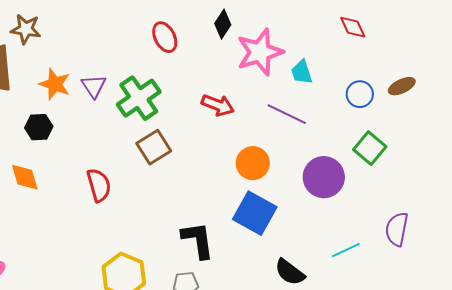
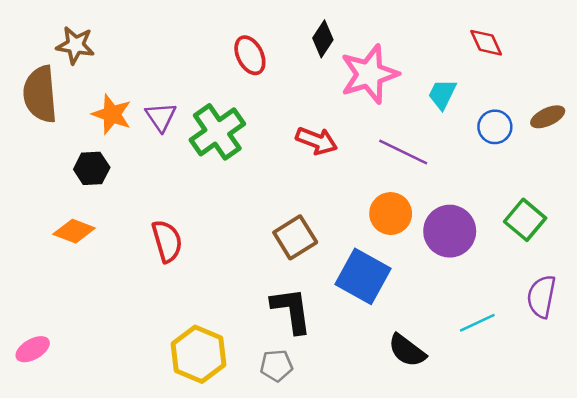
cyan trapezoid: (302, 72) -> (442, 94), moved, turned 44
brown square: (154, 147) -> (295, 237), moved
green square: (370, 148) -> (525, 220), moved
orange circle: (253, 163) -> (391, 214), moved
orange diamond: (25, 177) -> (74, 231), turned -52

